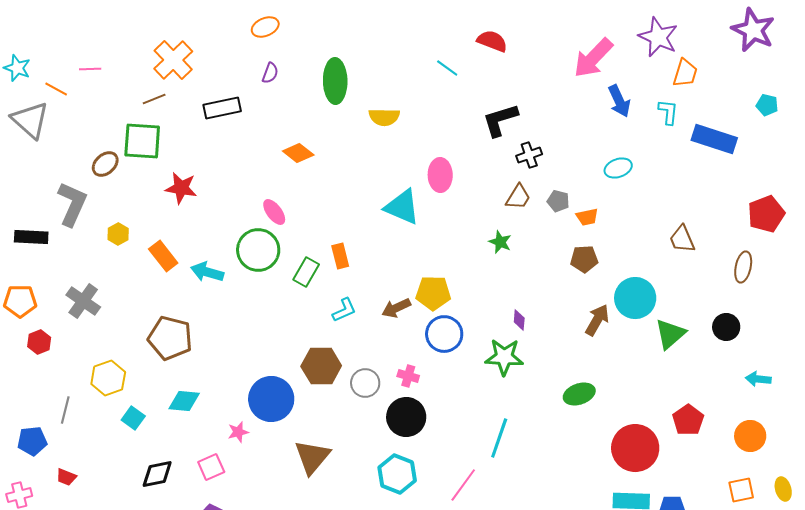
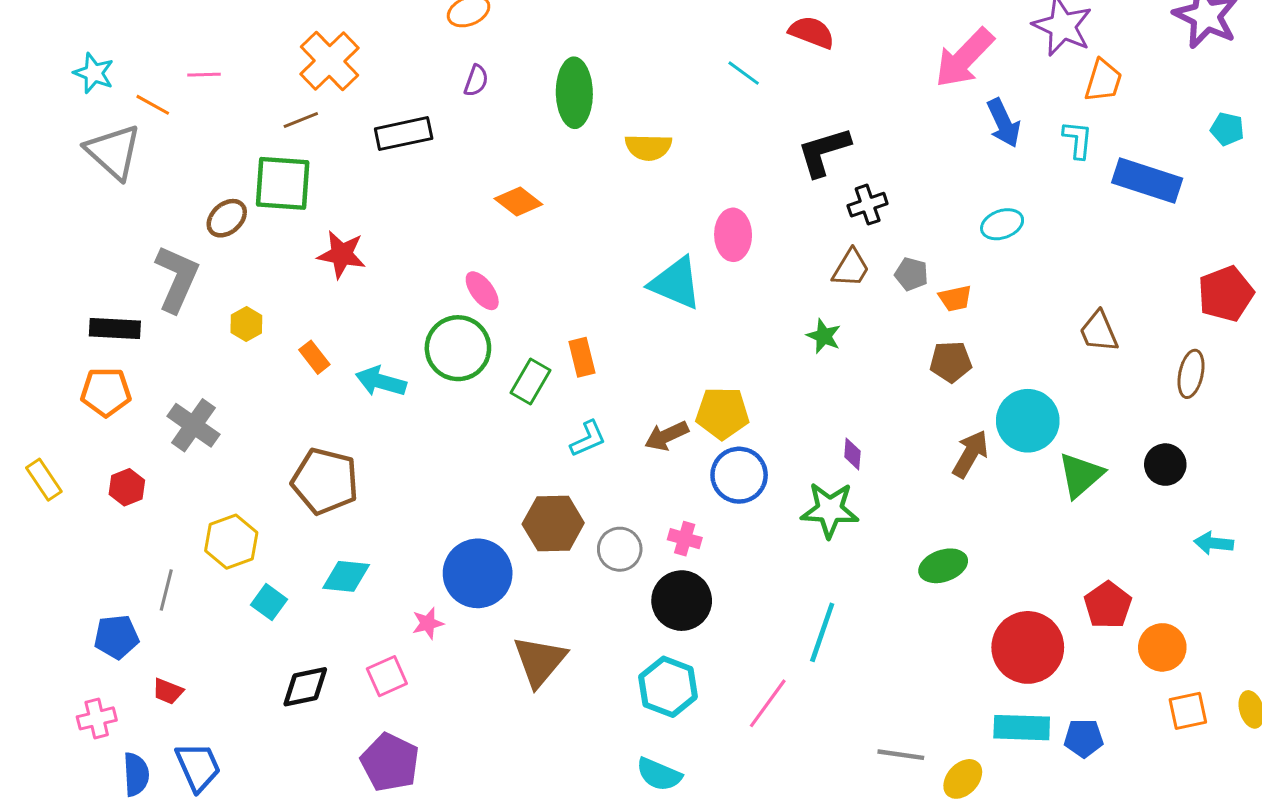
orange rectangle: (163, 256) -> (314, 357), size x0.7
orange pentagon: (20, 301) -> (106, 392), moved
orange circle: (750, 436) -> (1162, 647), moved

